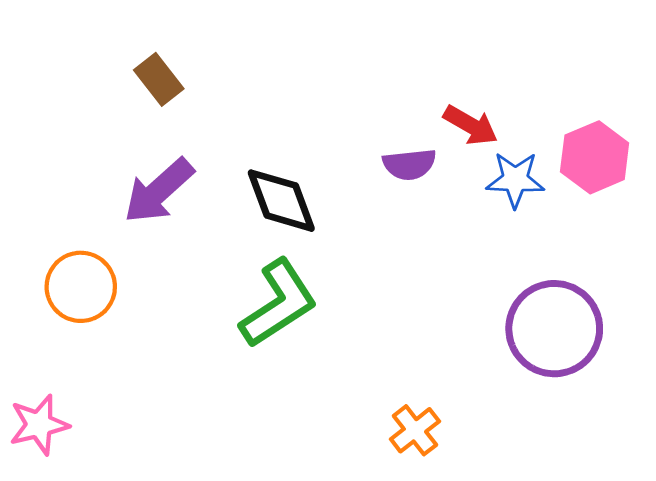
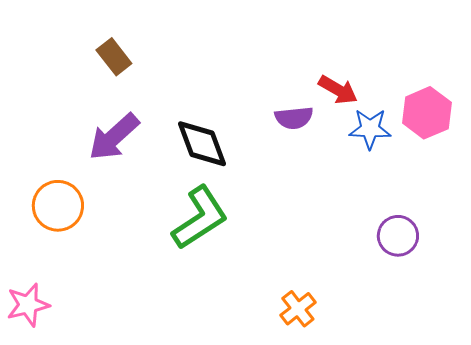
purple circle: (554, 329) -> (398, 236), size x0.6

